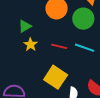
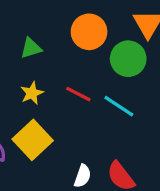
yellow star: (31, 45) -> (32, 93), moved
yellow square: (56, 77) -> (33, 140), moved

